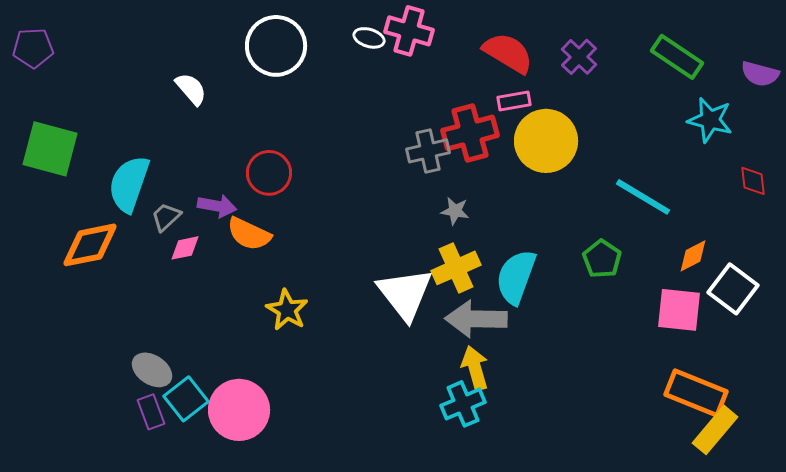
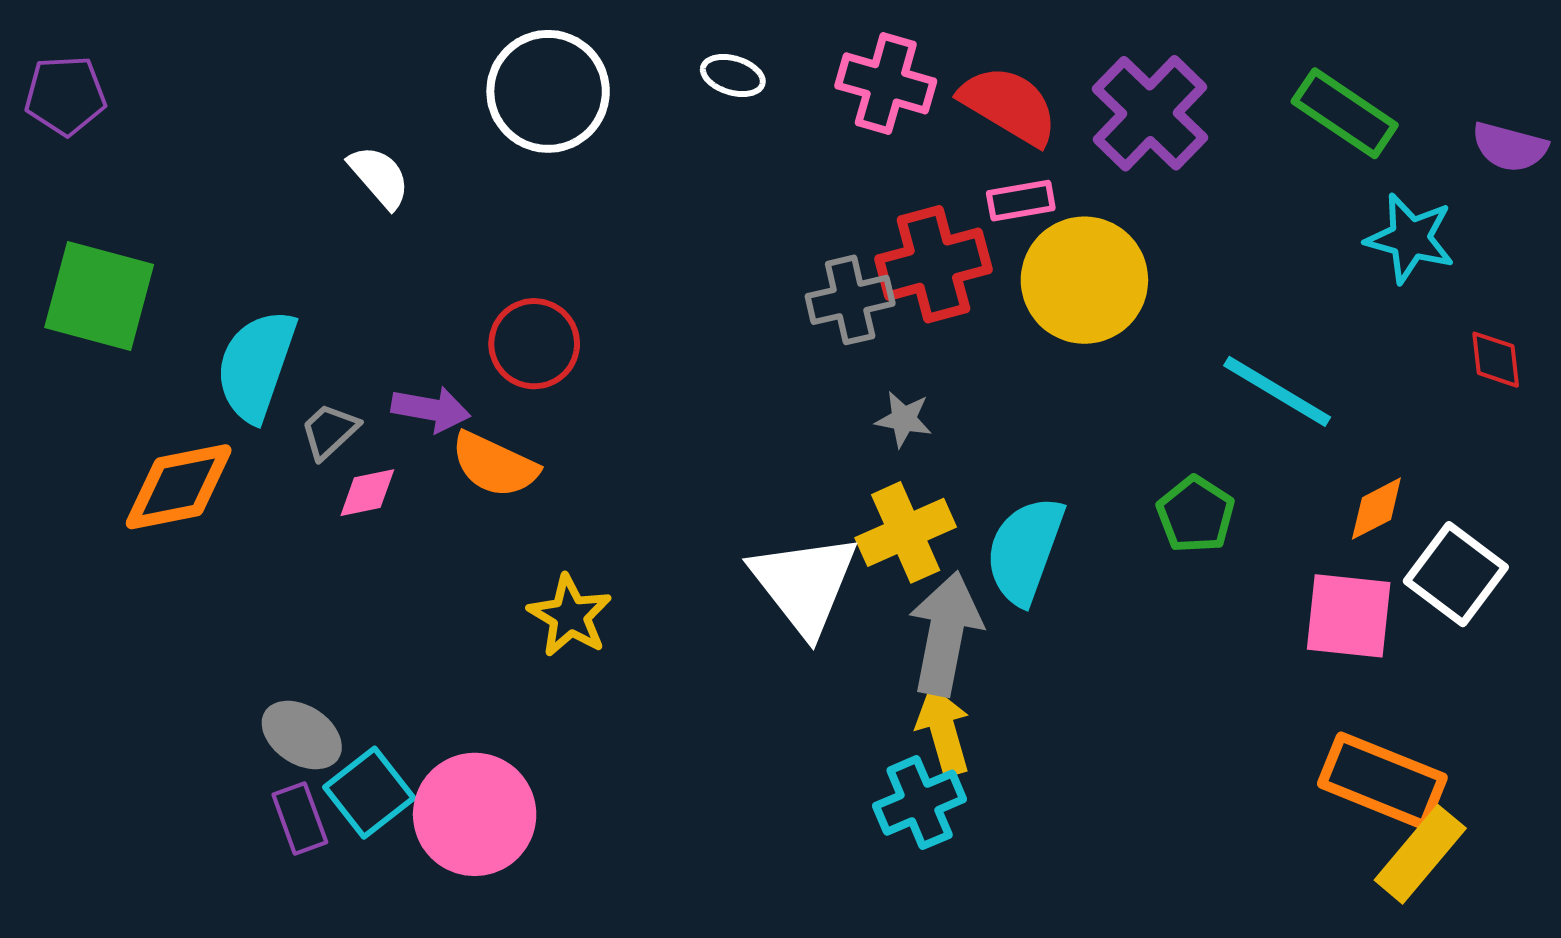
pink cross: (409, 31) -> (886, 83), moved
purple cross: (579, 57) -> (1150, 113), size x1.6
gray arrow: (476, 319) -> (945, 634), turned 100

